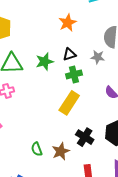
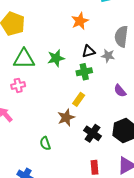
black triangle: (69, 54) -> (89, 51), moved
yellow rectangle: (69, 103) -> (79, 99), size x0.6
brown star: (61, 151) -> (66, 117), moved

